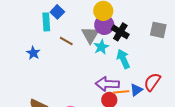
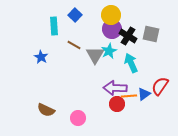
blue square: (57, 12) -> (75, 15), moved
gray square: (158, 30) -> (151, 34), moved
gray triangle: (90, 35) -> (95, 55), moved

